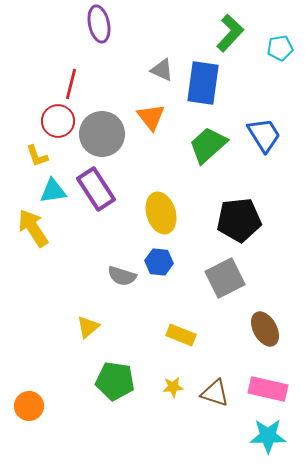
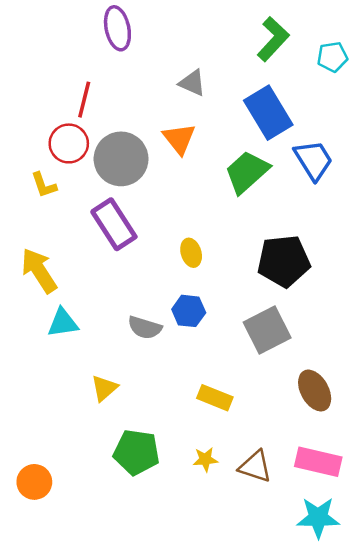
blue rectangle: (203, 83) -> (268, 113), moved, turned -39
cyan triangle: (53, 191) -> (63, 323), moved
yellow ellipse: (161, 213) -> (191, 253), size x0.6

